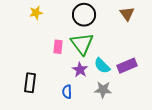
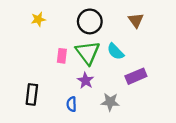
cyan semicircle: (102, 66) -> (116, 52), moved

